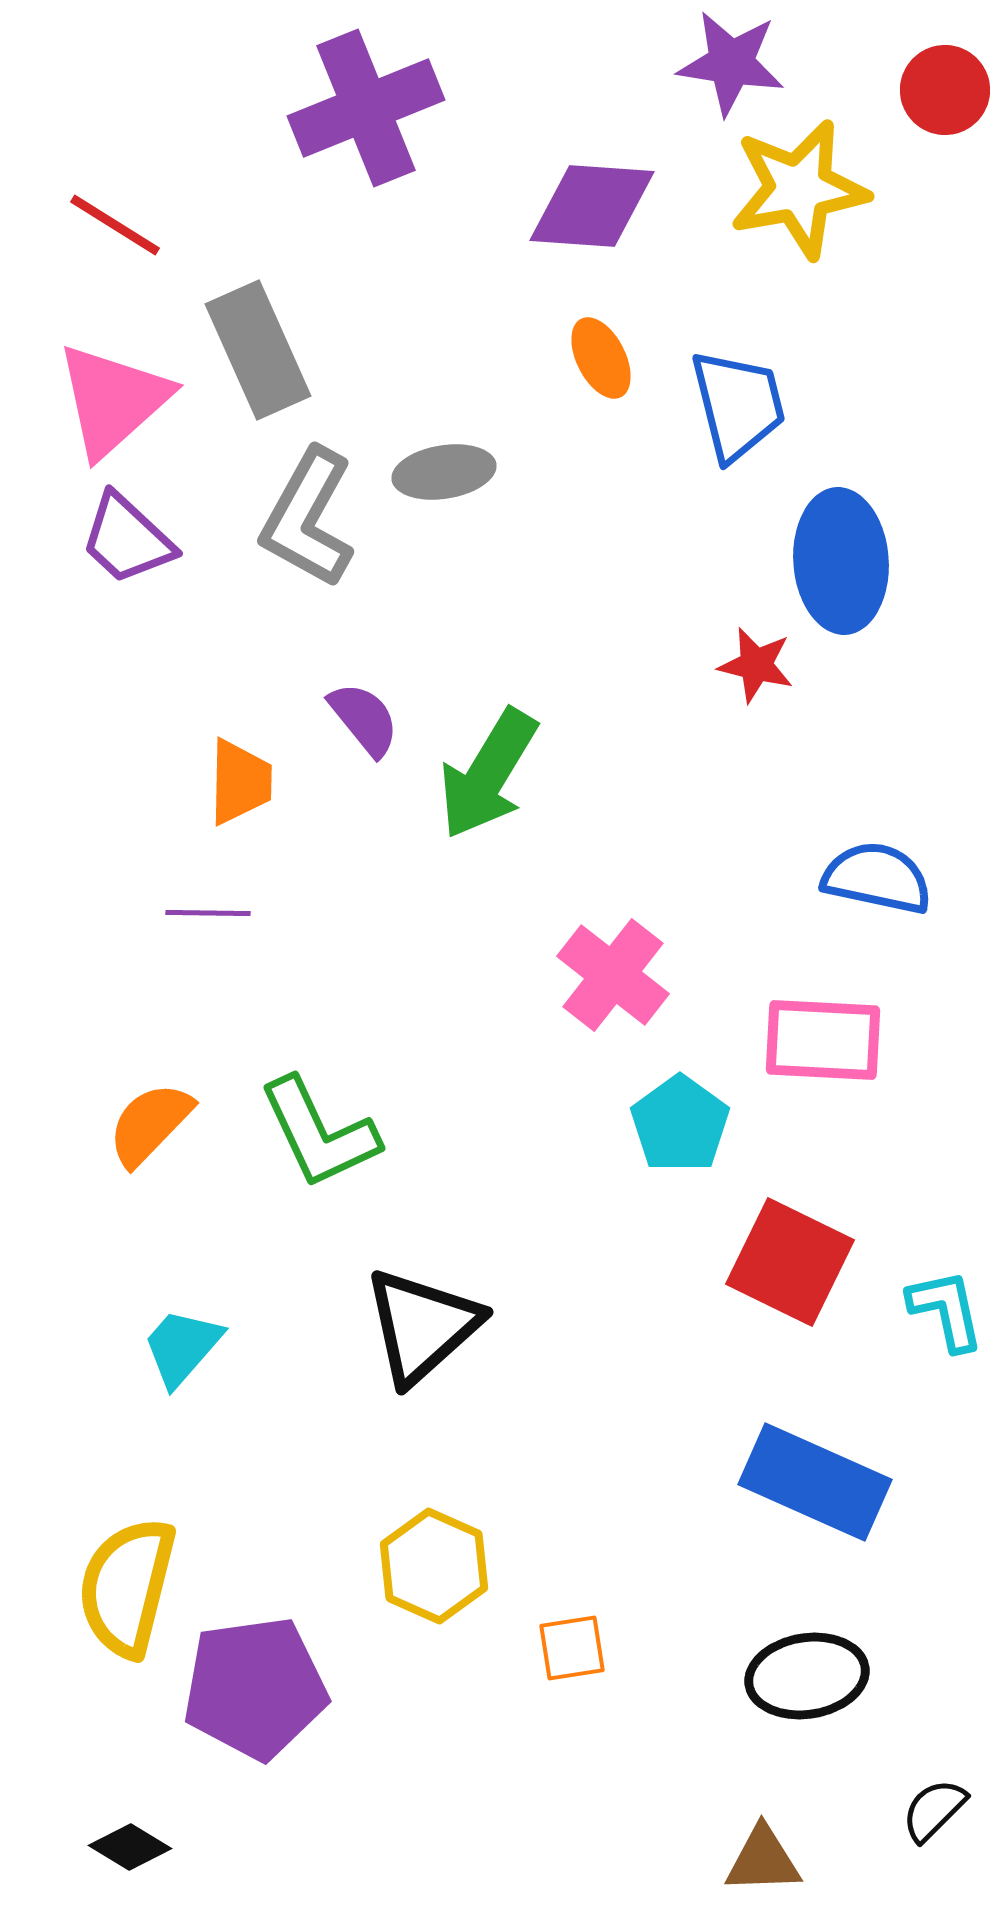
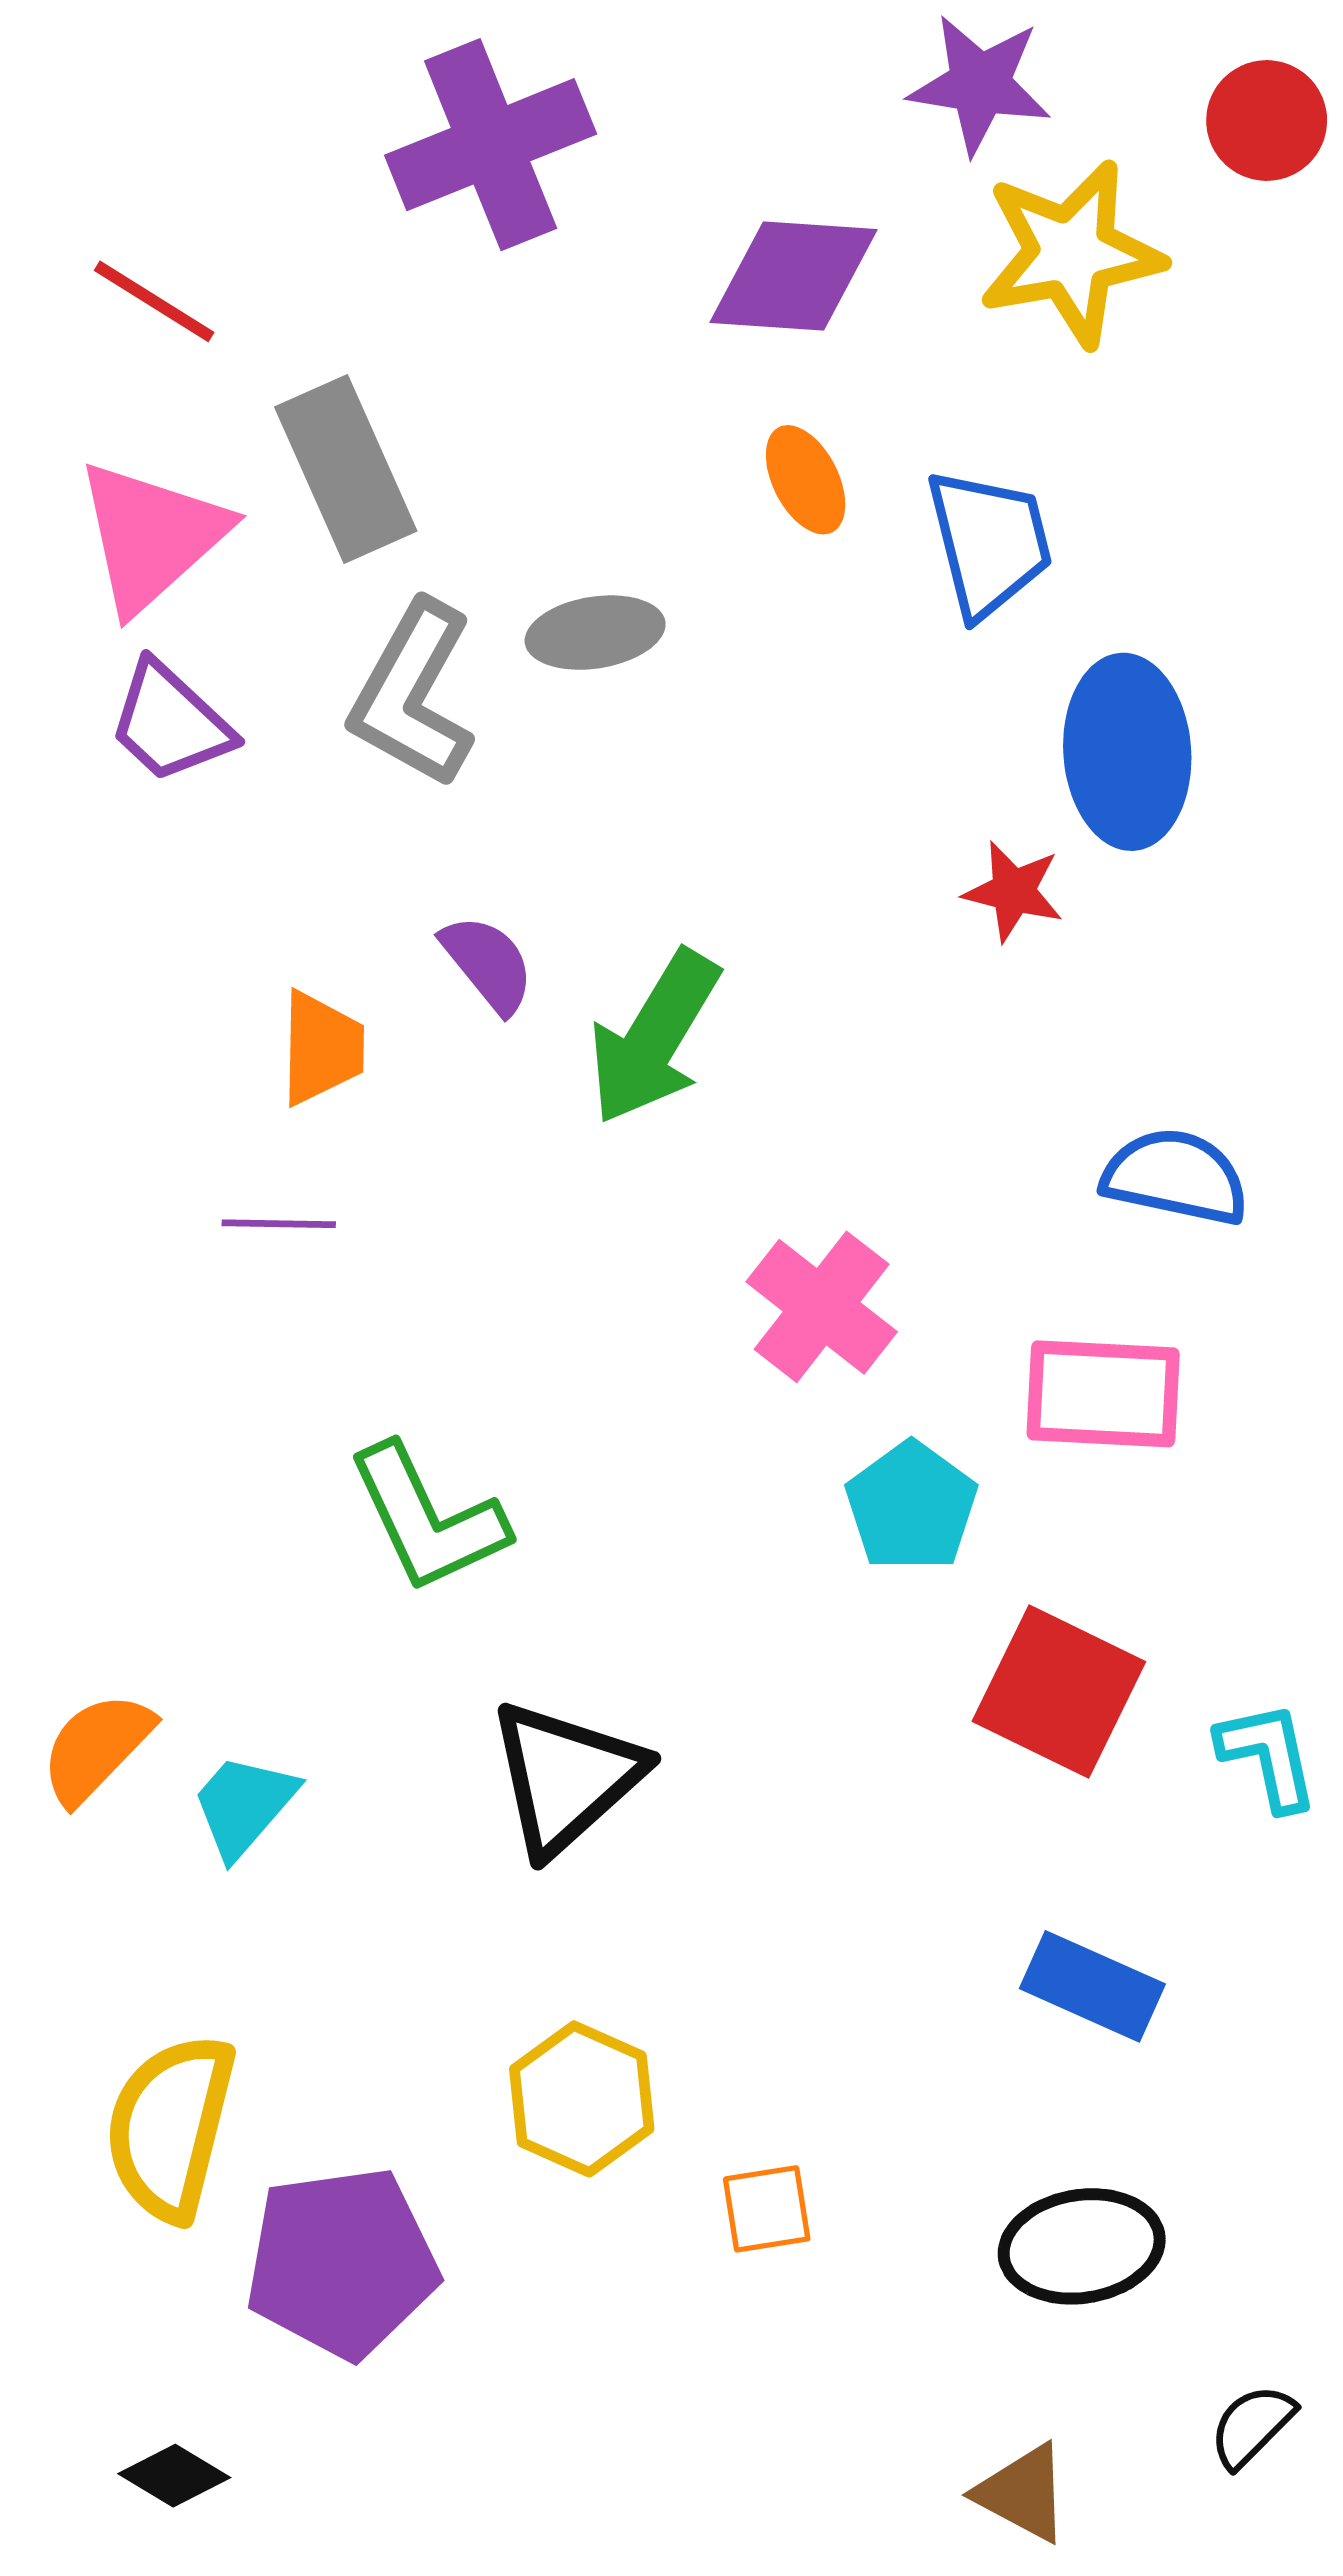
orange semicircle: (150, 1124) -> (96, 1748), moved
blue rectangle: (815, 1482) -> (1092, 1986), size x0.7
brown triangle: (763, 1860) -> (1023, 2493), turned 30

